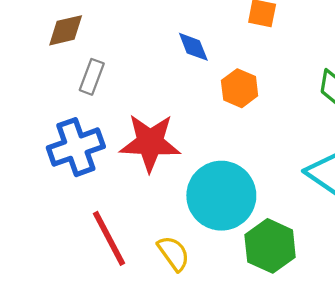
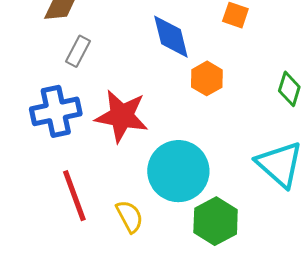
blue diamond: (193, 47) -> (171, 37), size x1.5

